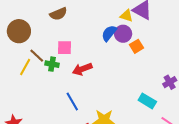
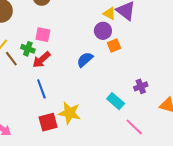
blue semicircle: (109, 33) -> (85, 60), moved
brown line: (37, 56) -> (11, 59), moved
red arrow: (82, 69) -> (41, 60), moved, turned -30

